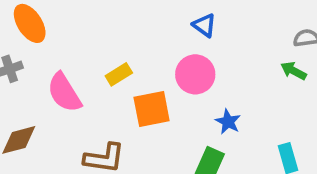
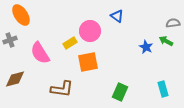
pink circle: (195, 74) -> (90, 31), moved
blue star: (228, 122) -> (146, 47), moved

